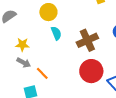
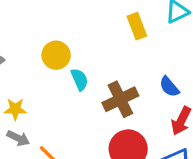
cyan semicircle: (56, 33) -> (80, 79), moved

